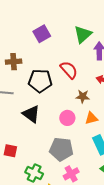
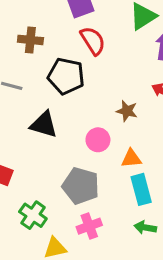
red semicircle: (69, 70) -> (93, 41), moved
black triangle: (31, 114) -> (44, 125), turned -30
orange triangle: (91, 118) -> (131, 158), moved

